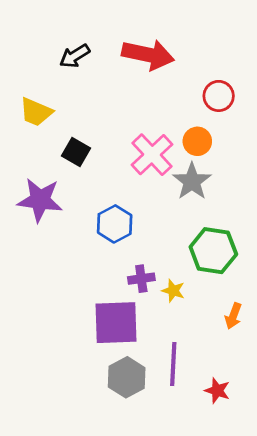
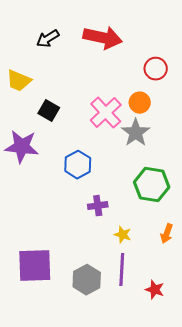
yellow star: (173, 291) -> (123, 235), moved
purple square: (116, 323) -> (35, 266), moved

